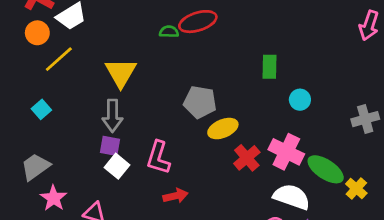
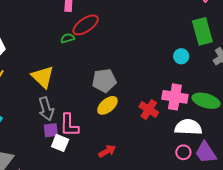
green rectangle: (270, 67) -> (202, 31), moved, size x1.5
cyan circle: (300, 100) -> (181, 56), moved
yellow ellipse: (223, 129) -> (107, 105), moved
pink L-shape: (158, 158) -> (69, 125), moved

